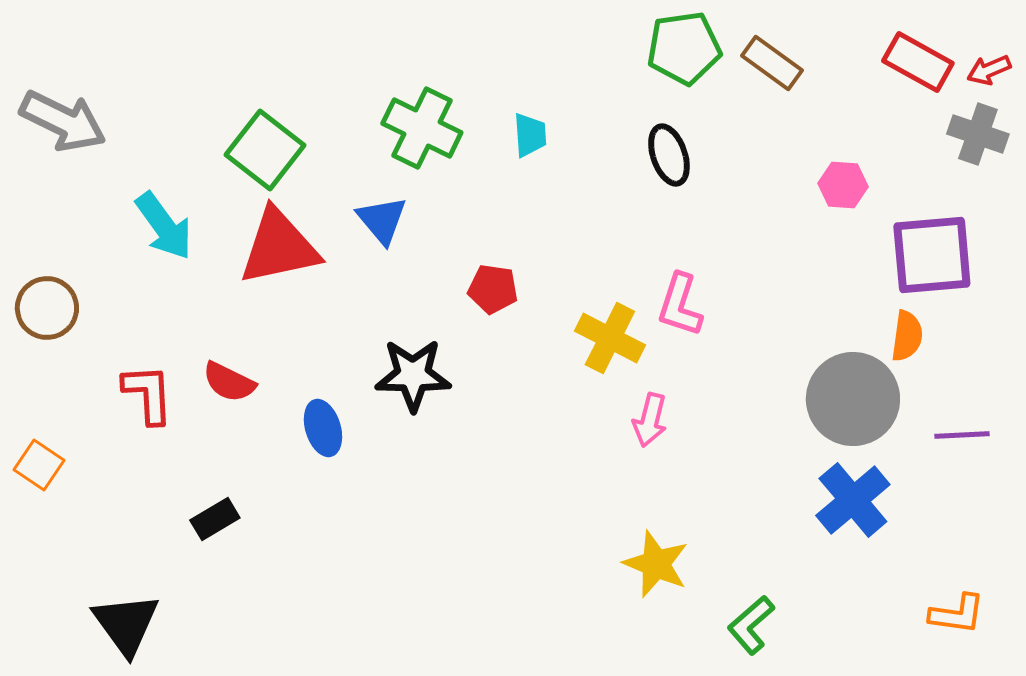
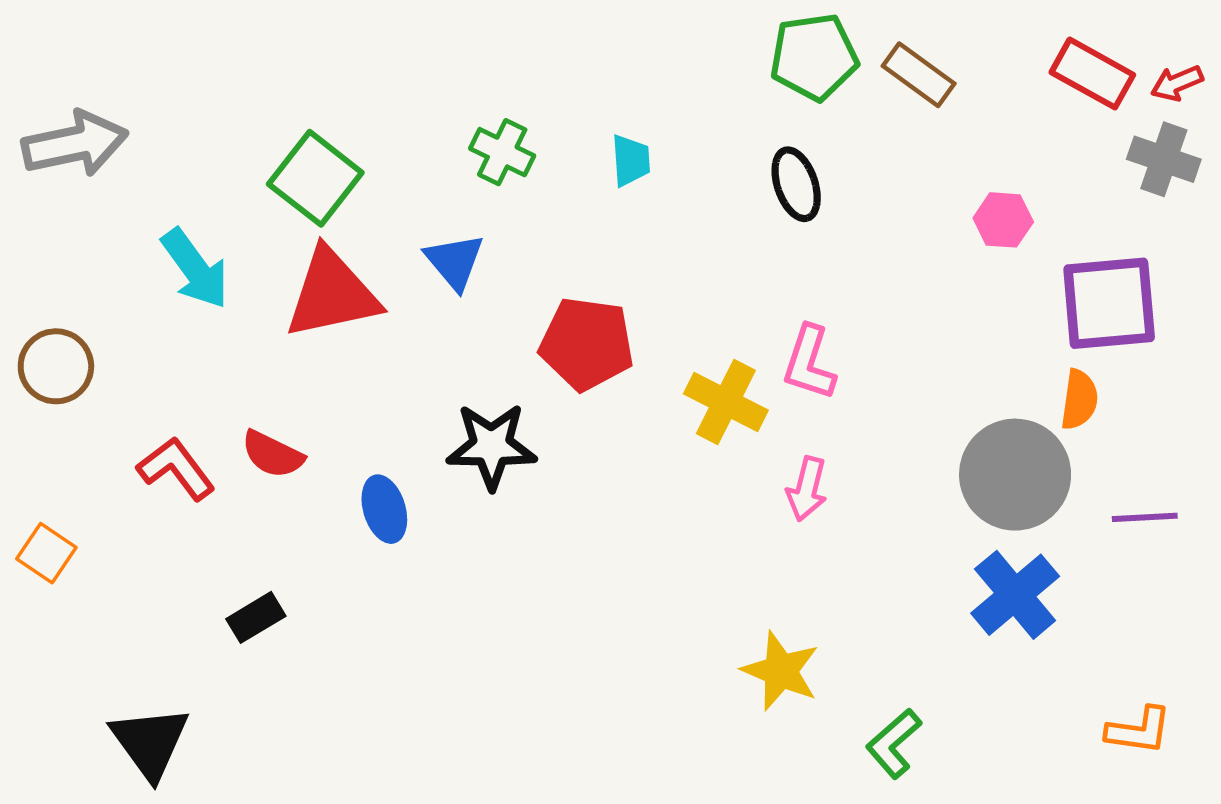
gray arrow: (63, 121) -> (75, 144), turned -38
green cross: (422, 128) -> (502, 152), size x0.7
red pentagon: (493, 289) -> (587, 344), size x1.6
red L-shape: (148, 394) -> (176, 469), turned -34
pink arrow: (650, 420) -> (807, 489), moved

